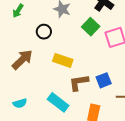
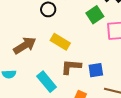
brown arrow: (22, 60) -> (25, 45), moved

